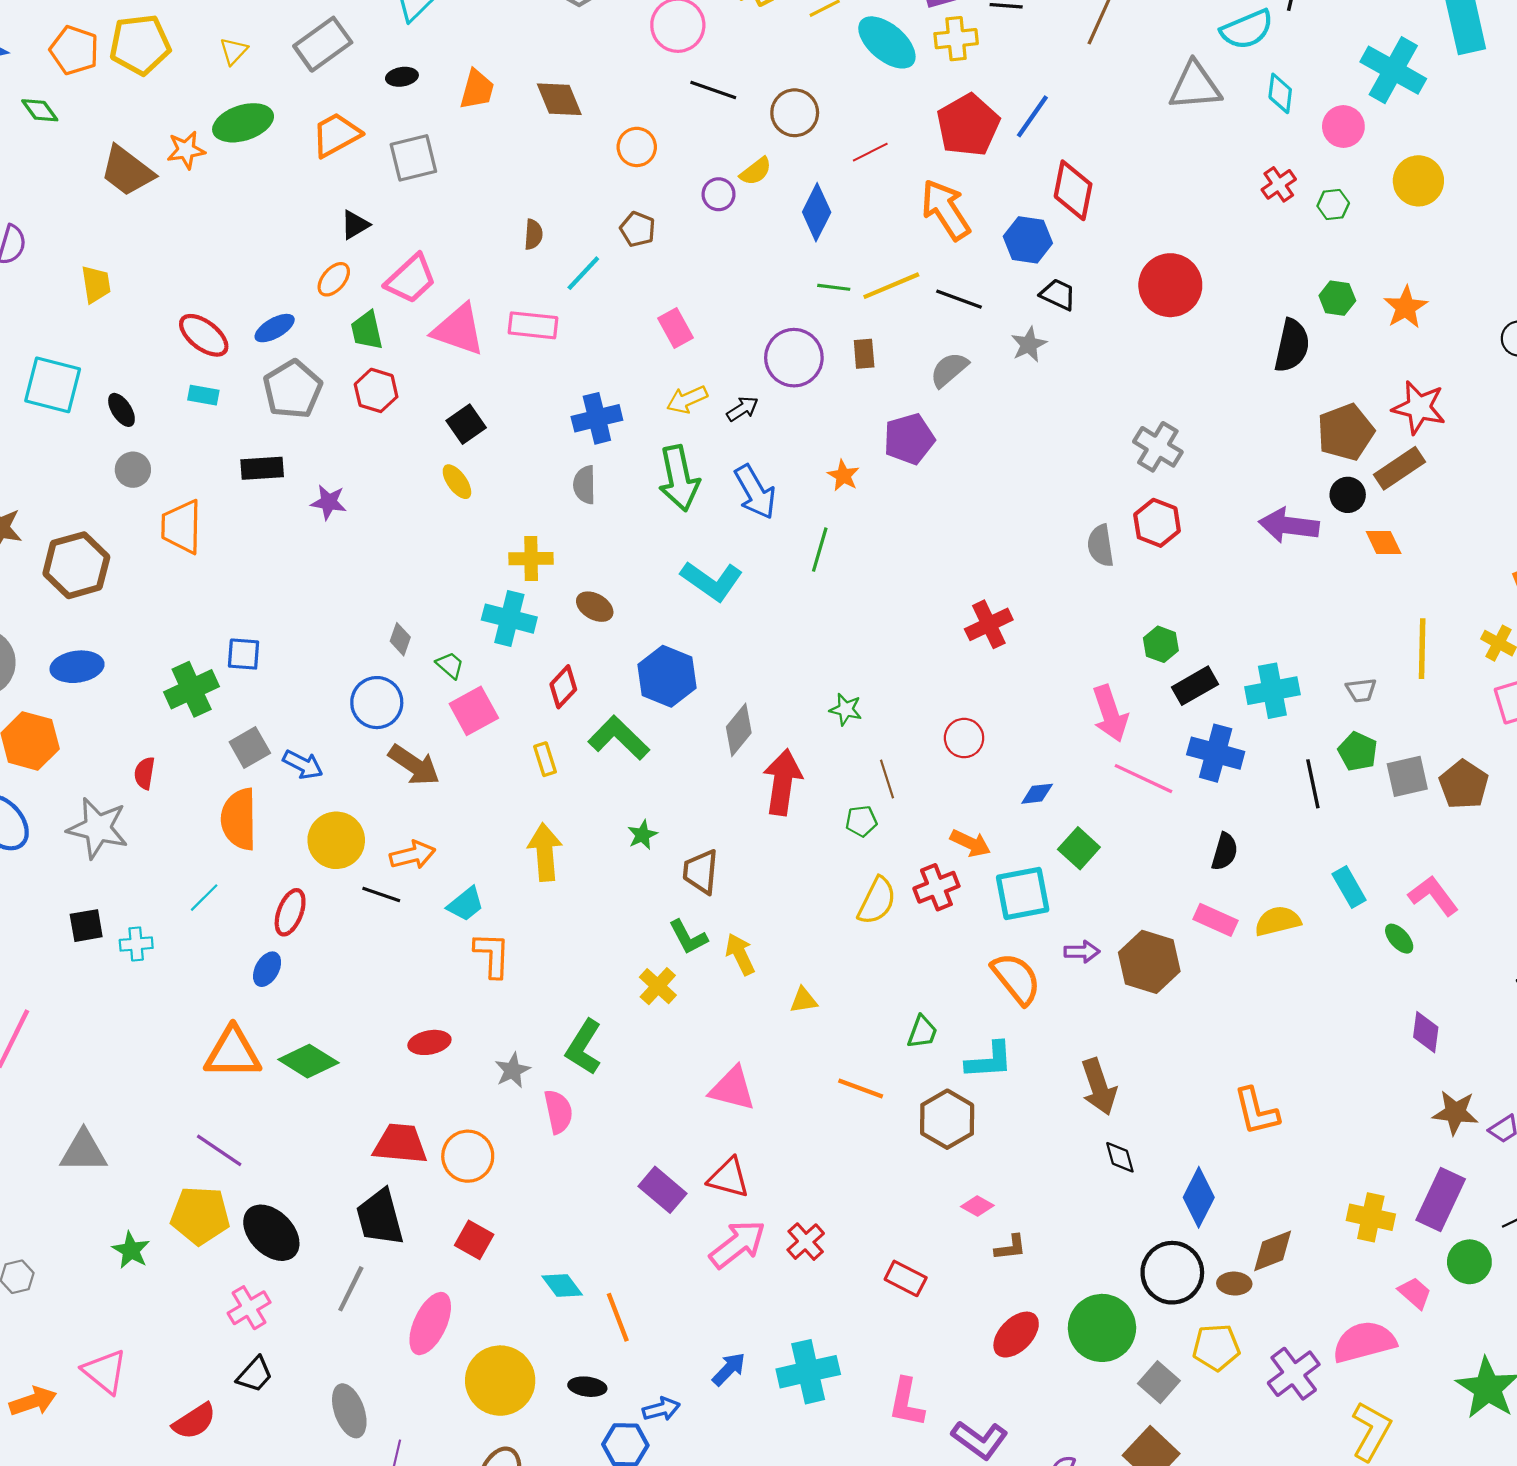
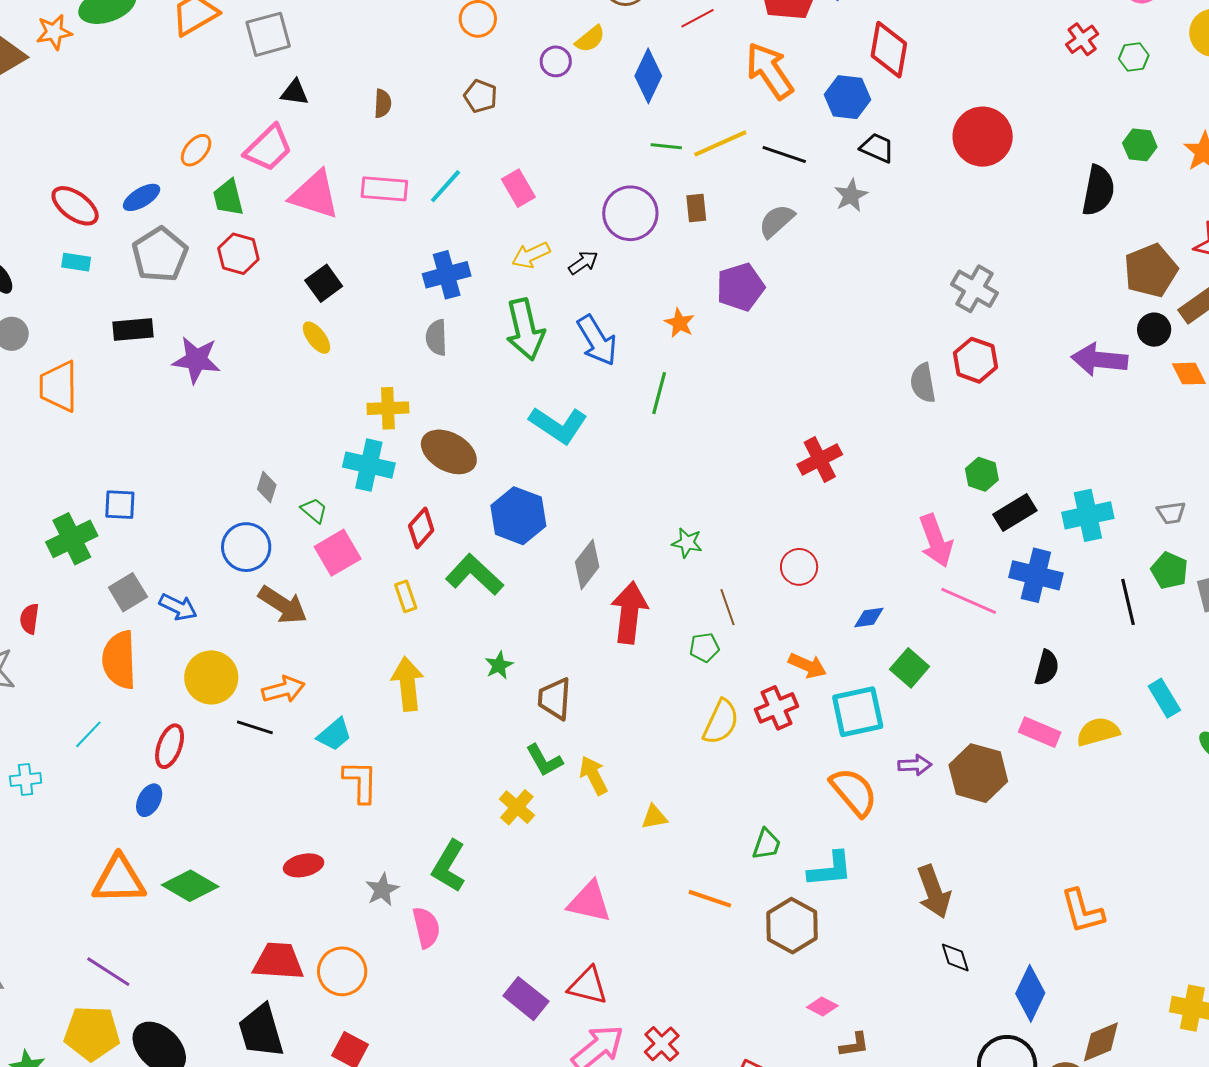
black triangle: (355, 225) -> (295, 92), moved, turned 40
cyan line: (583, 273) -> (446, 186), moved
purple star: (329, 502) -> (196, 360), size x1.4
brown ellipse: (595, 607) -> (449, 452), size x1.6

